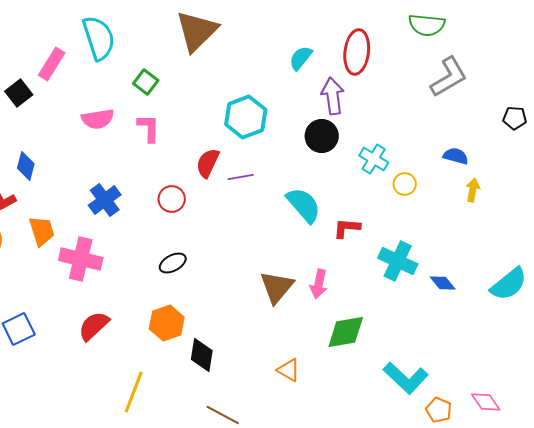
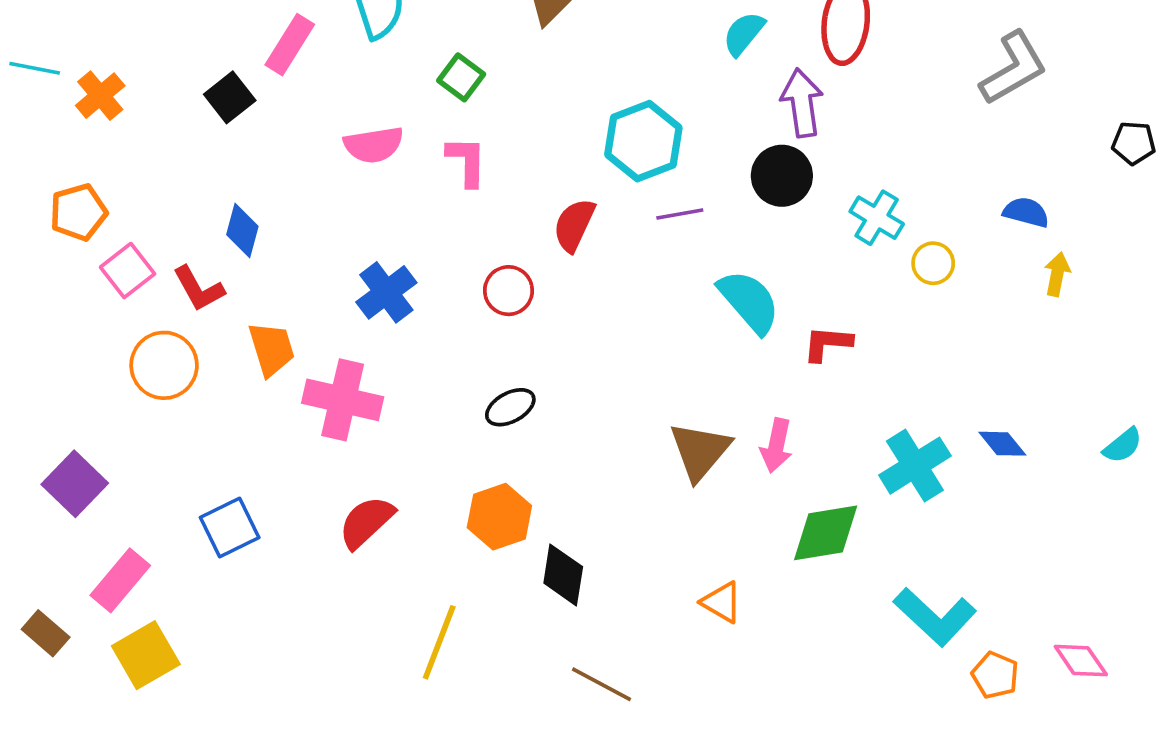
purple line: (241, 177) -> (680, 214), moved
cyan cross: (398, 261) -> (915, 466), moved, turned 33
cyan semicircle: (509, 284) -> (1123, 445), size x0.6

